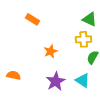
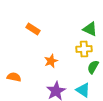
orange semicircle: (14, 75) -> (14, 77), moved

